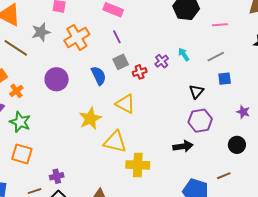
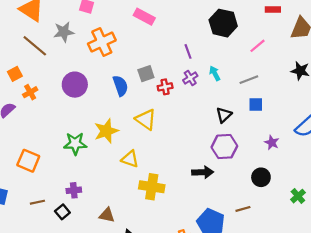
pink line: (220, 25) -> (257, 46), turned -42
purple line: (117, 37) -> (188, 51), moved
green star: (20, 122) -> (75, 144), moved, turned -30
yellow triangle: (115, 142) -> (130, 159), size x0.7
purple cross: (57, 176) -> (74, 190), moved

